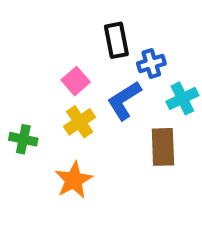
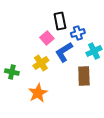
pink square: (76, 81) -> (47, 38), moved

